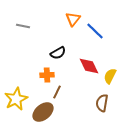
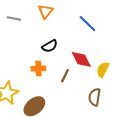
orange triangle: (73, 19) -> (46, 11), moved
brown line: (57, 92) -> (65, 76), moved

